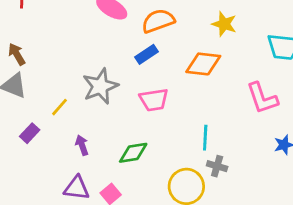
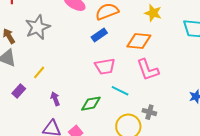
gray star: (100, 86) -> (38, 27), moved
pink L-shape: (262, 98) -> (148, 70), moved
cyan line: (205, 138) -> (120, 91), moved, turned -66

